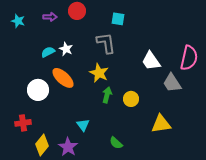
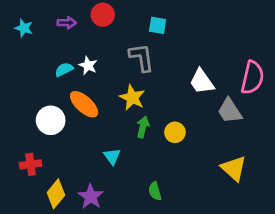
yellow triangle: (161, 124) -> (234, 168), moved, turned 50
cyan triangle: (83, 125) -> (112, 156), moved
green semicircle: (116, 143) -> (155, 191), turned 32

